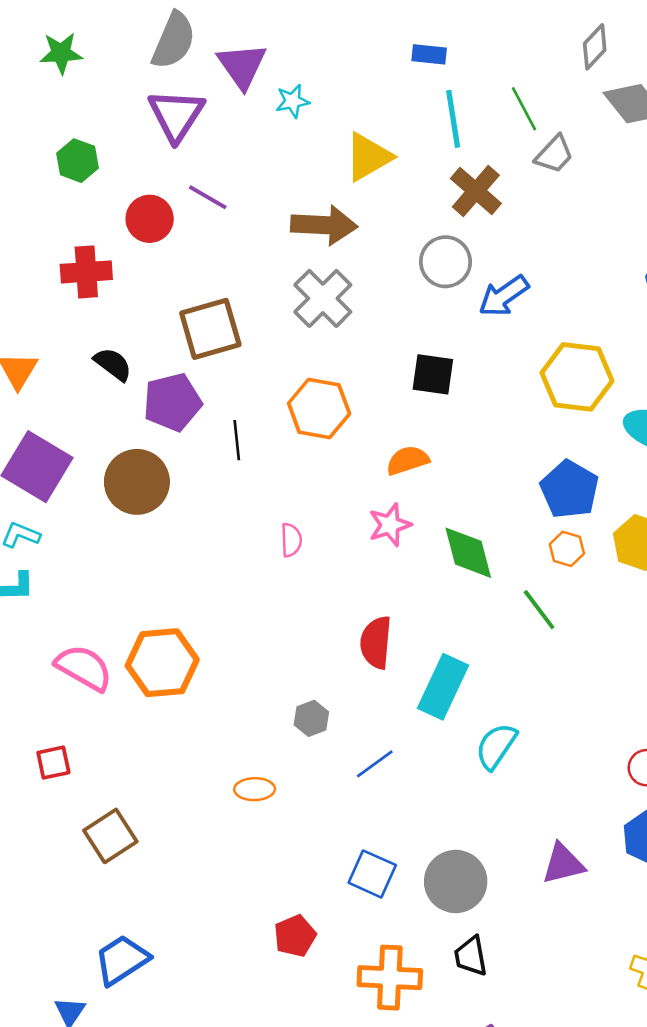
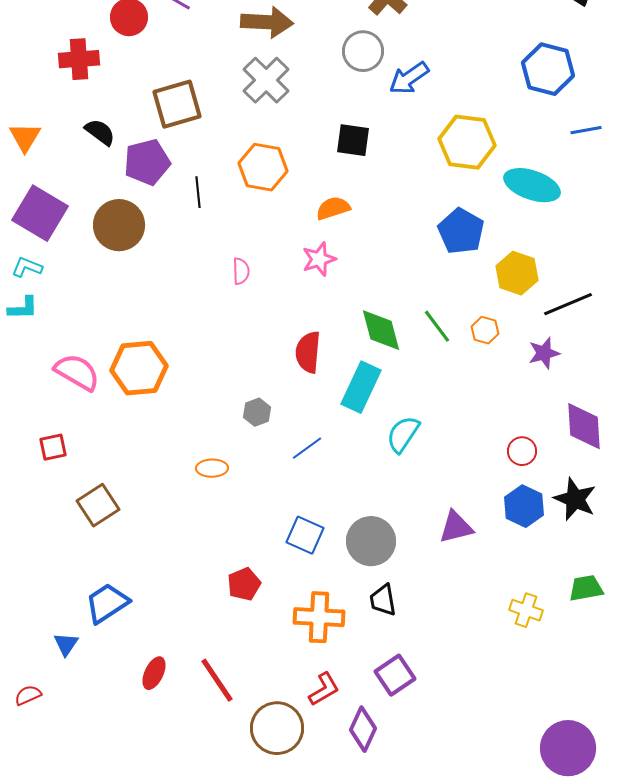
orange hexagon: (567, 549) -> (485, 330), moved
green diamond: (468, 553) -> (381, 330), moved

